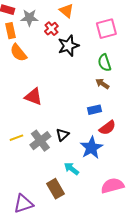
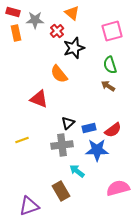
orange semicircle: (18, 53) -> (59, 74), moved
blue rectangle: (94, 110) -> (89, 128), moved
black triangle: (62, 135) -> (68, 123), moved
gray cross: (40, 141) -> (62, 145), moved, turned 30
blue star: (91, 148) -> (97, 150), turned 30

